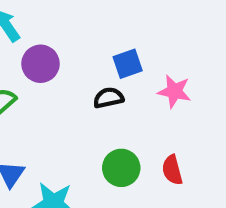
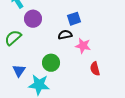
pink star: (174, 91) -> (83, 46), moved
green circle: (121, 168) -> (51, 63), moved

